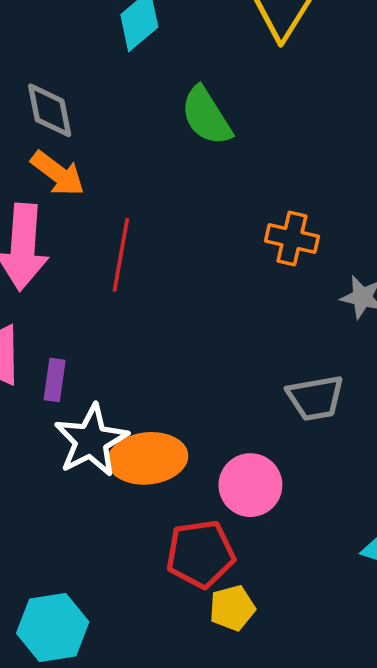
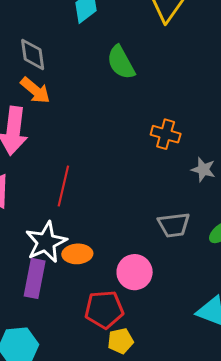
red line: (121, 255) -> (63, 186), moved
purple rectangle: (55, 380) -> (35, 278), moved, size x1.6
orange ellipse: (148, 458) -> (77, 254), size x0.7

